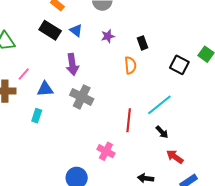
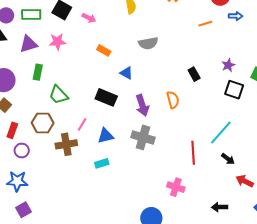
black rectangle: (50, 30) -> (106, 97), moved
purple star: (108, 36) -> (228, 65), moved
purple arrow: (72, 64) -> (142, 105), moved
orange semicircle: (130, 65) -> (173, 100), moved
cyan rectangle: (37, 116) -> (102, 163), turned 64

